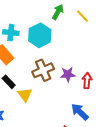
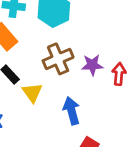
blue arrow: (80, 112) -> (72, 111), moved, turned 30

